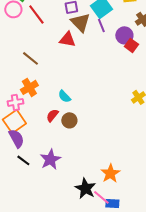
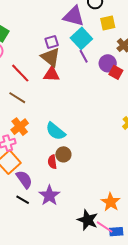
red line: (36, 14) -> (20, 73), moved
brown triangle: (80, 22) -> (51, 57), moved
cyan semicircle: (64, 96) -> (56, 131), size x1.5
red semicircle: (52, 115) -> (52, 162), moved, turned -40
purple semicircle: (16, 138) -> (24, 179), moved

